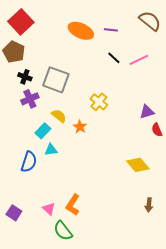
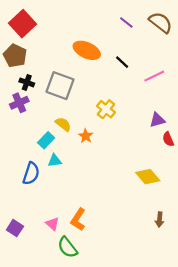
purple line: (111, 30) -> (126, 22), moved, turned 32
orange ellipse: (81, 31) -> (87, 50), moved
pink line: (139, 60) -> (154, 76), moved
purple cross: (30, 99) -> (19, 103), moved

